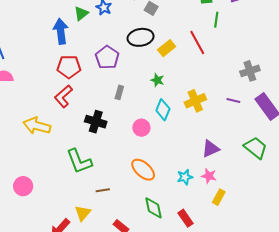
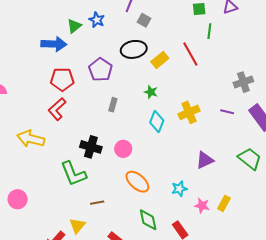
blue arrow: (61, 31) -> (54, 44), turned 100
black cross: (96, 122) -> (91, 147), moved
pink circle: (141, 128) -> (123, 149), moved
pink star: (209, 176) -> (202, 206), moved
yellow rectangle: (219, 197) -> (224, 203), moved

